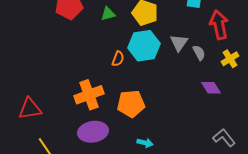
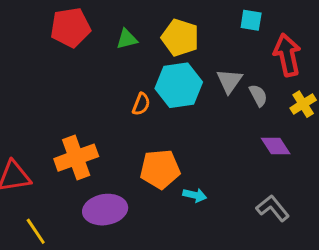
orange cross: (89, 95) -> (76, 158), moved
gray L-shape: (224, 138) -> (273, 208), moved
cyan arrow: (145, 143) -> (195, 195), moved

